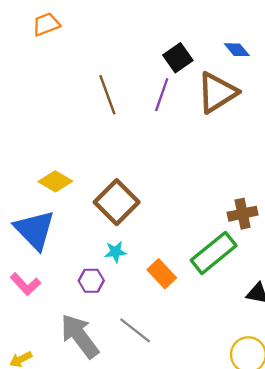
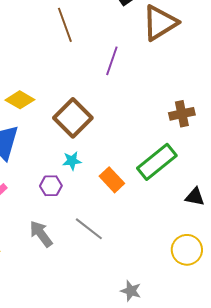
purple line: (162, 95) -> (112, 61), moved
brown cross: (243, 214) -> (182, 114), moved
gray arrow: (80, 336) -> (41, 234), size x0.7

